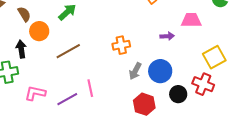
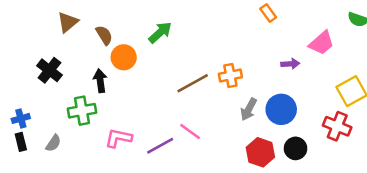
pink trapezoid: (191, 20) -> (322, 43), turned 140
brown line: (68, 51) -> (193, 83), moved
pink line: (90, 88) -> (190, 131), turned -42
black circle: (178, 94) -> (296, 148), moved

